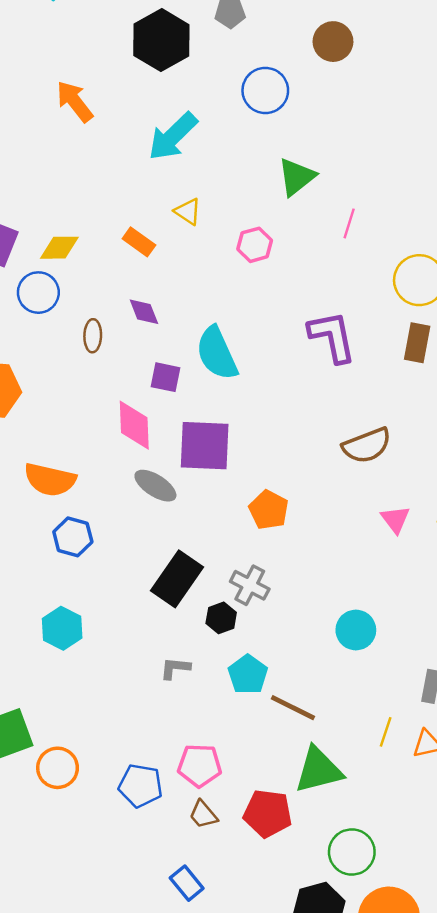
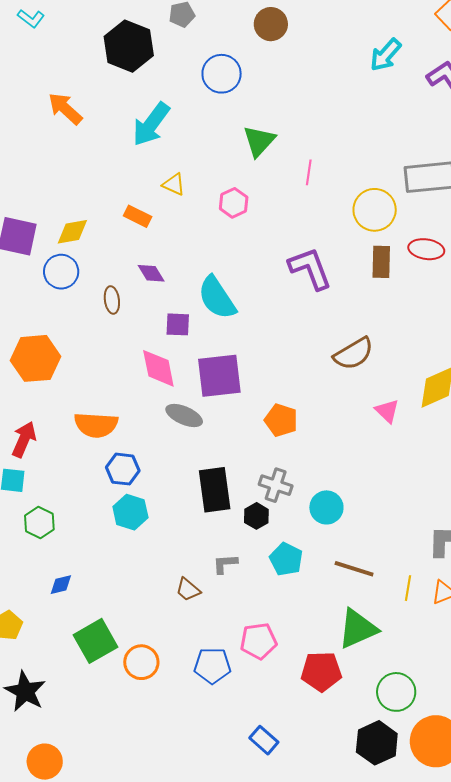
black rectangle: (177, 579) -> (215, 490), turned -33
cyan hexagon: (62, 628) -> (130, 512), moved
cyan circle: (356, 630) -> (326, 507), moved
brown line: (293, 708) -> (354, 569), moved
brown trapezoid: (203, 815) -> (188, 590), moved

